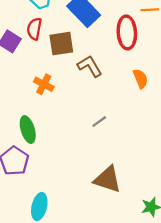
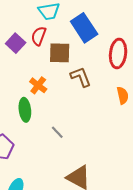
gray line: (99, 122) -> (57, 132), moved, turned 72
green ellipse: (28, 129) -> (25, 110), moved

